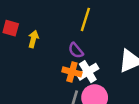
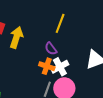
yellow arrow: (33, 39) -> (16, 37), size x1.5

